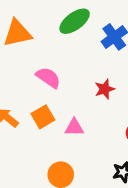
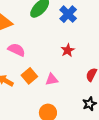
pink semicircle: (48, 78) -> (16, 50), moved

